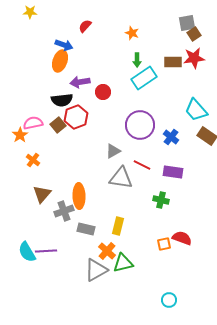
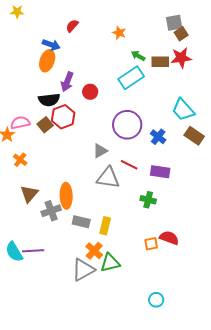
green arrow: (137, 60) -> (138, 56), moved, turned 120
purple arrow: (80, 82) -> (67, 82), turned -60
gray rectangle: (86, 229) -> (81, 222), moved

